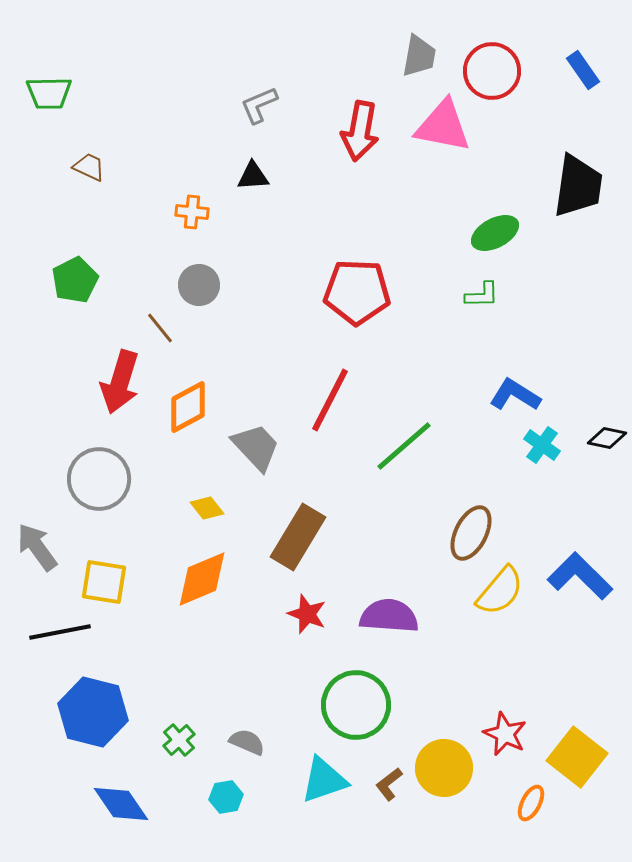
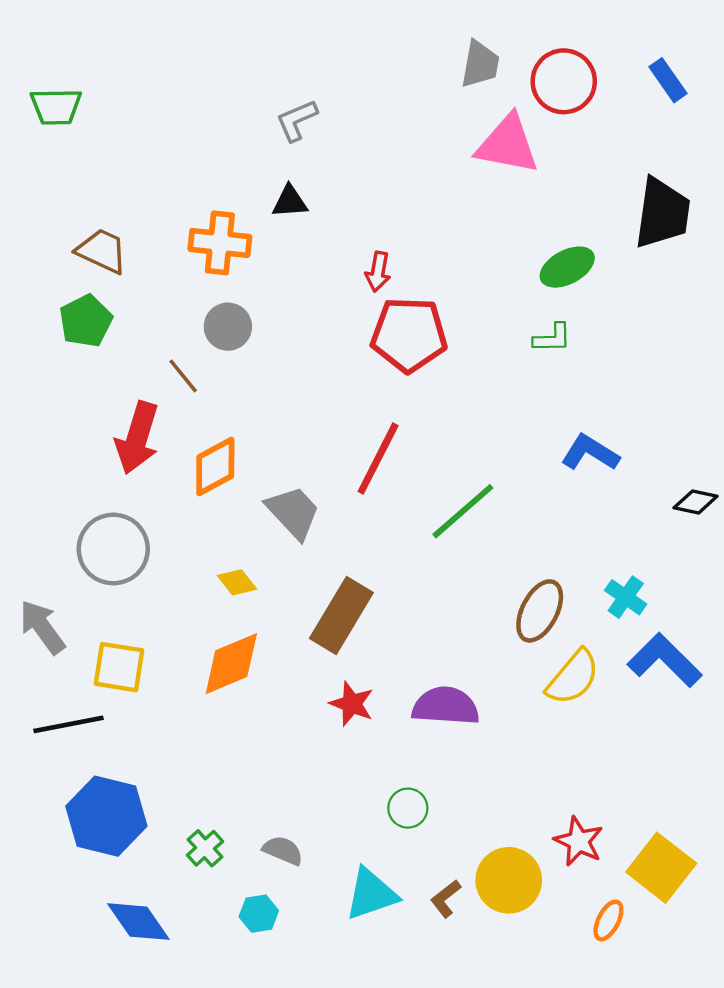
red arrow: (360, 131) -> (378, 272), moved, size x0.6
brown trapezoid: (89, 167) -> (102, 251), moved, size x1.4
orange cross: (192, 212) -> (220, 243), size x1.6
cyan cross: (542, 445) -> (626, 597), moved
green circle: (356, 705) -> (408, 808), size x0.5

